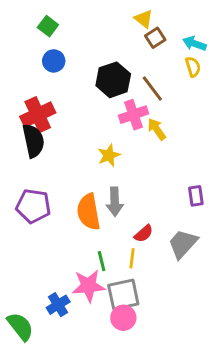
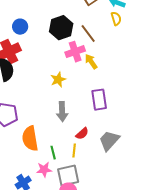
blue circle: (54, 61) -> (20, 27), moved
purple rectangle: (196, 196) -> (99, 100), moved, size x1.5
orange semicircle: (89, 212) -> (30, 139), moved
pink star: (89, 286) -> (44, 170), size x0.7

